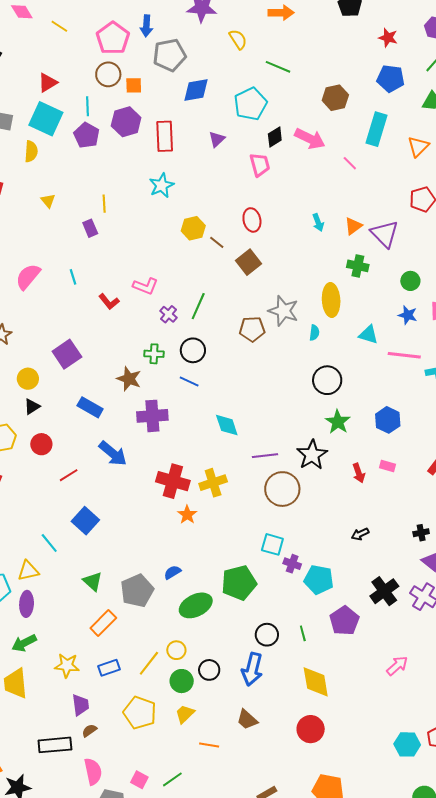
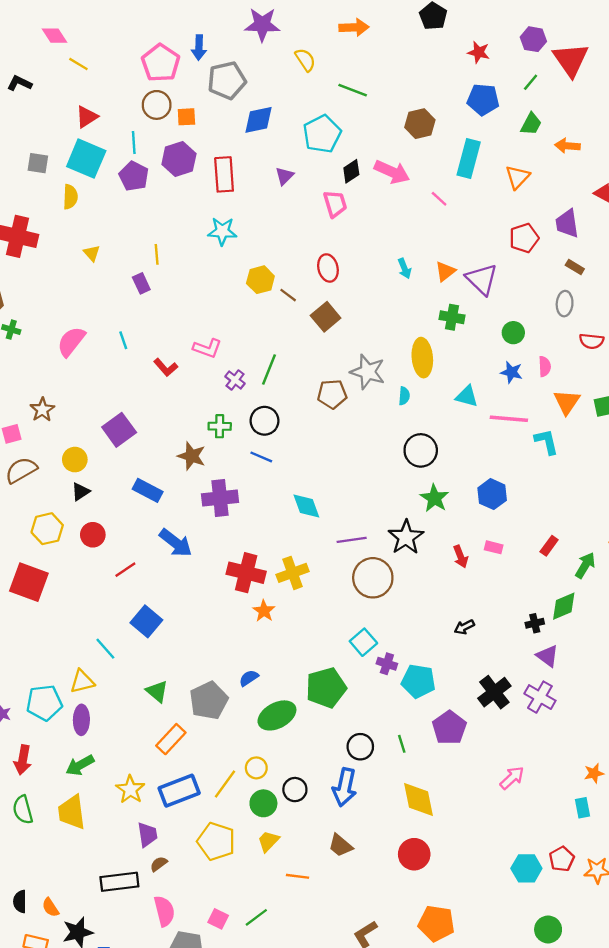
yellow line: (59, 26) -> (78, 64), moved
cyan star: (162, 185) -> (222, 231), turned 30
cyan square: (272, 544) -> (363, 642), turned 35
yellow star: (67, 665) -> (130, 789), turned 30
blue rectangle: (109, 668) -> (179, 791), size x1.6

